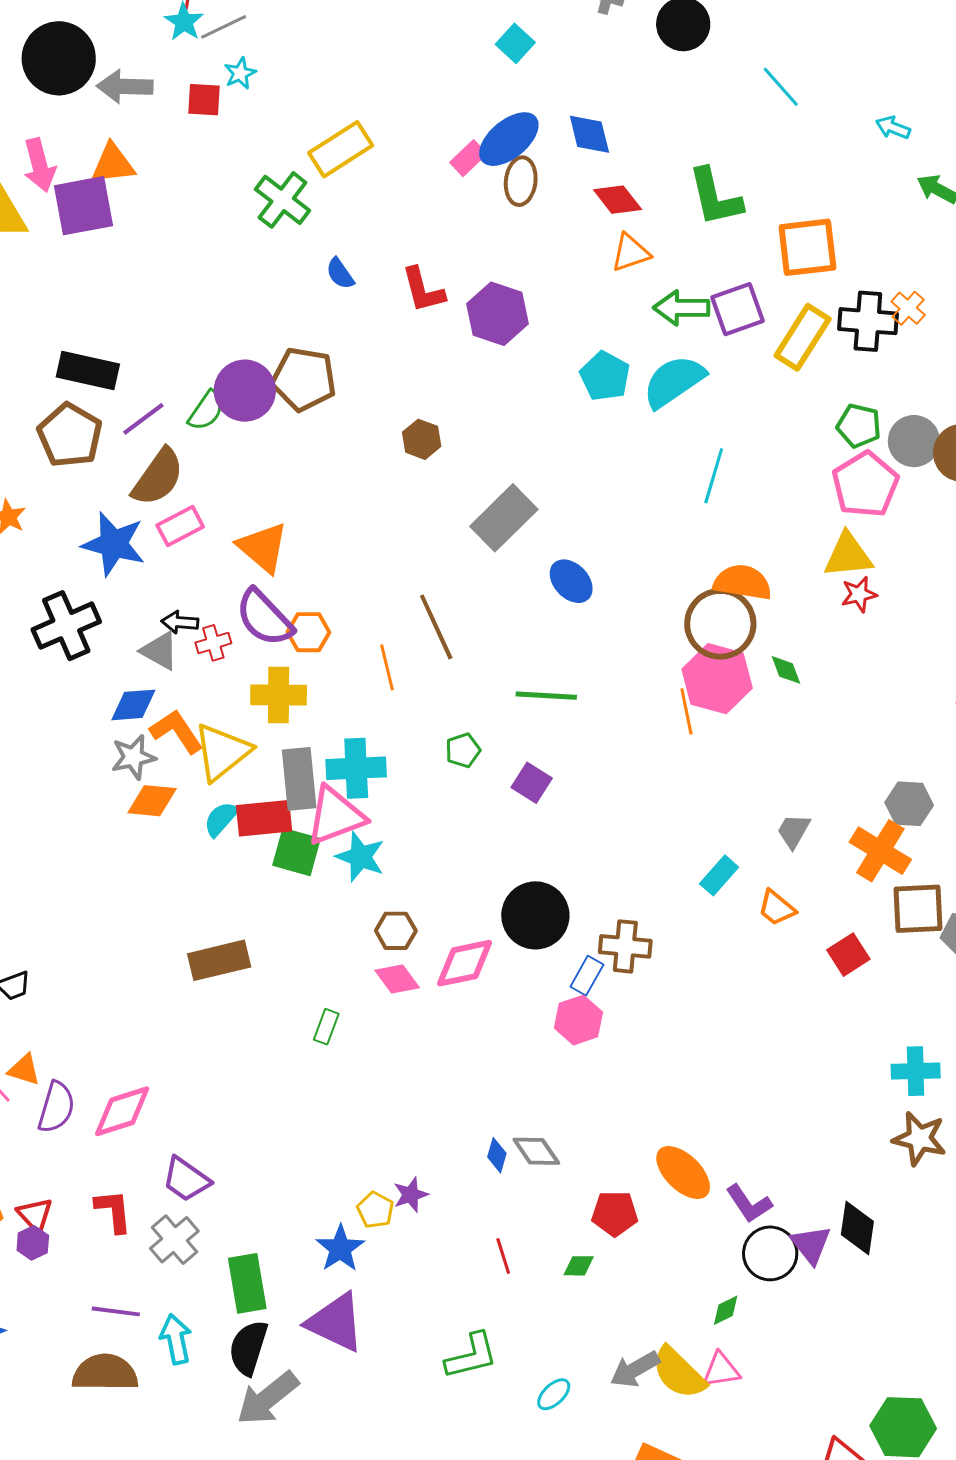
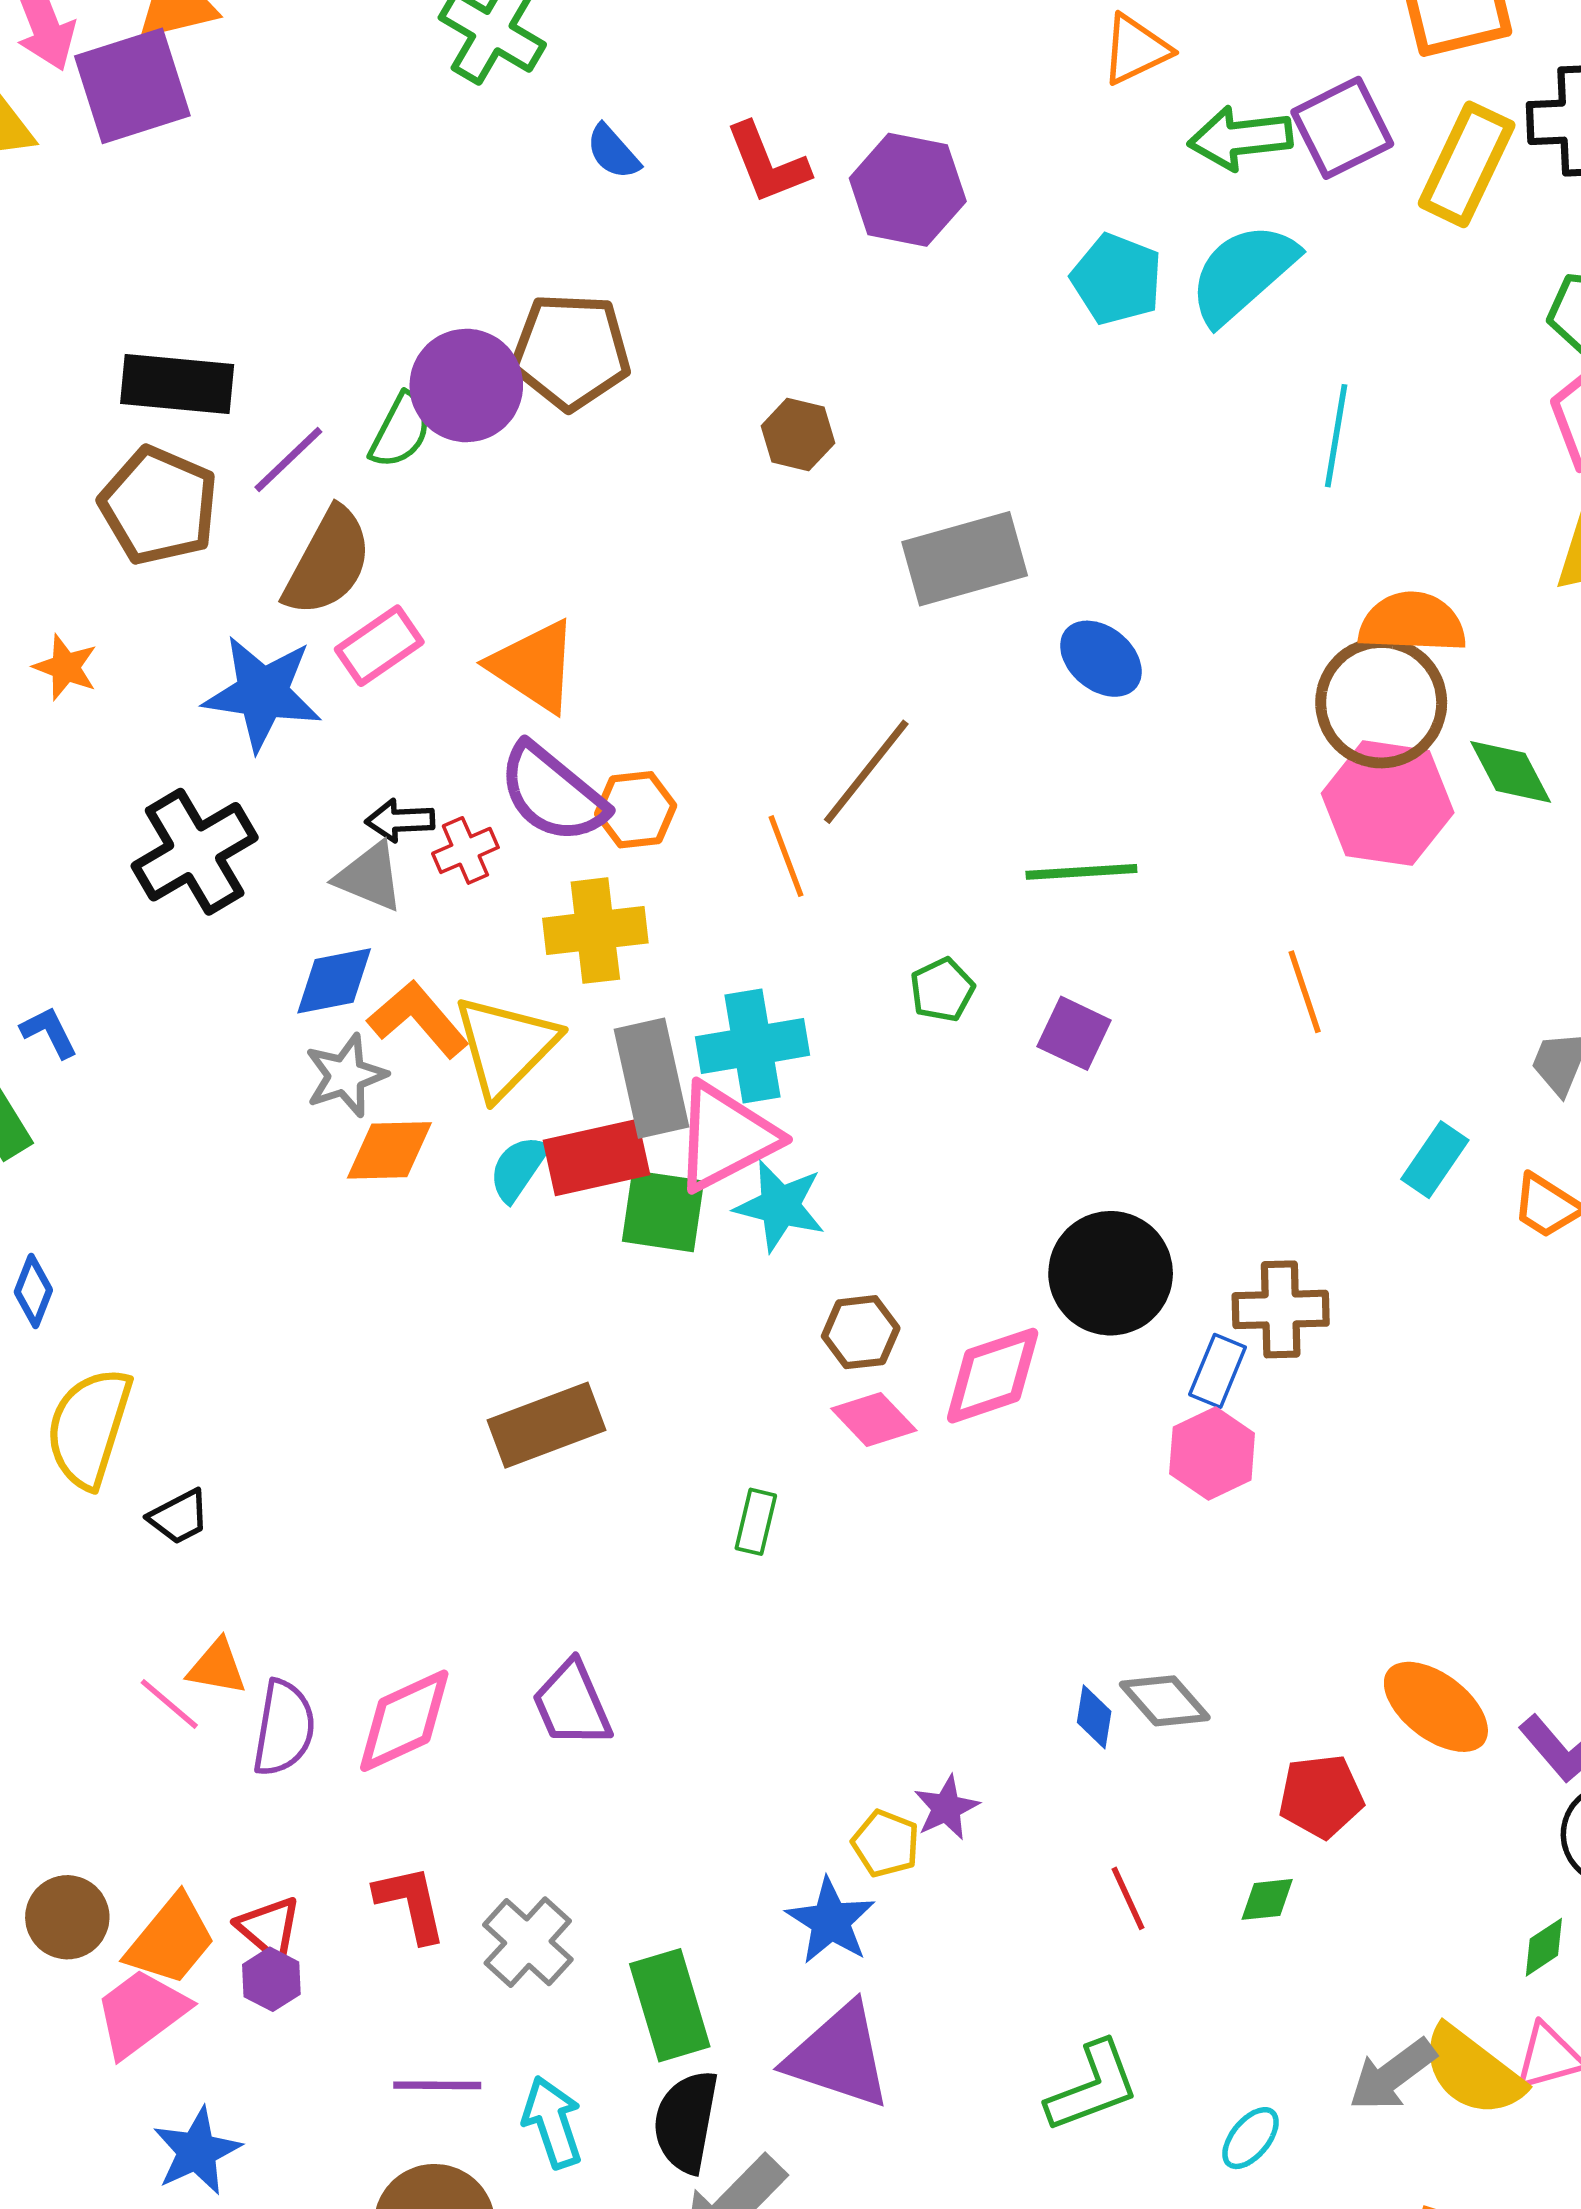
gray rectangle: (504, 518) -> (965, 559), turned 36
brown line: (436, 627) -> (866, 772), turned 70
green diamond: (786, 670) -> (1511, 772), size x1.4
orange line: (686, 711) -> (1305, 992), moved
purple trapezoid: (186, 1179) -> (572, 1704), moved, turned 38

